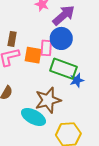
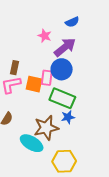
blue star: (77, 80) -> (68, 117), moved

